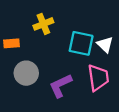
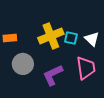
yellow cross: (43, 24) -> (51, 36), moved, size x1.4
cyan square: (81, 43) -> (71, 38), size x0.6

